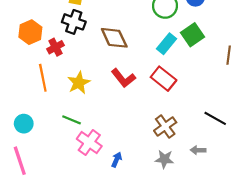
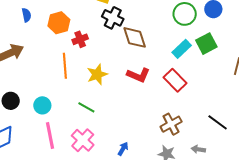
black cross: (74, 22) -> (113, 18), moved
red L-shape: (123, 78) -> (138, 75), turned -35
pink cross: (89, 143) -> (83, 140), moved
pink line: (20, 161) -> (50, 135), moved

